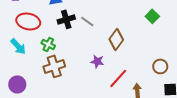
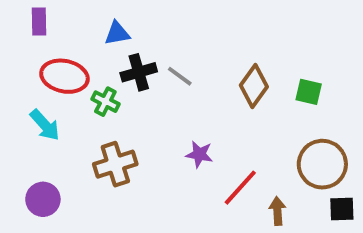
green square: (152, 16) -> (309, 92), moved, turned -32
brown diamond: (116, 39) -> (254, 86), moved
green cross: (48, 44) -> (105, 102), moved
brown circle: (160, 66) -> (322, 164), size x1.6

